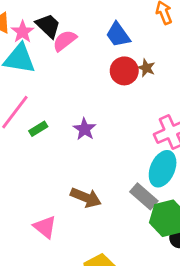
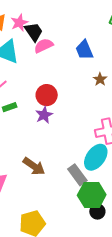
pink star: (23, 32) -> (19, 23), moved
red circle: (124, 71) -> (47, 95), moved

